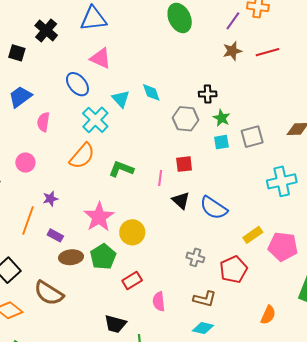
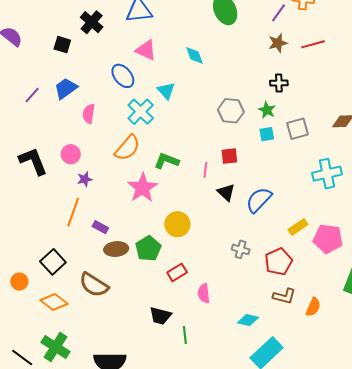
cyan diamond: (151, 92) -> (195, 55), moved
black cross: (208, 94) -> (279, 83), moved
purple star: (50, 199) -> (85, 179), moved
blue semicircle: (214, 208) -> (259, 200), turned 100
pink star: (99, 217) -> (143, 188), moved
brown L-shape: (205, 299) -> (284, 296), moved

